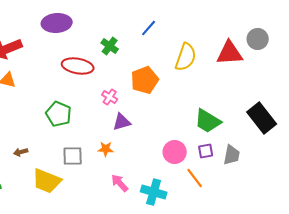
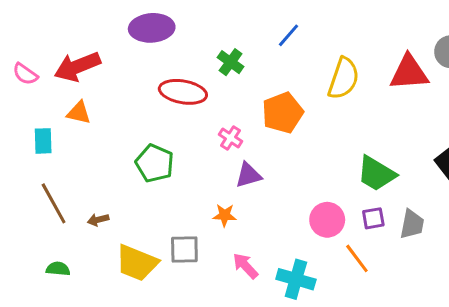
gray square: (73, 156) -> (184, 249), moved

